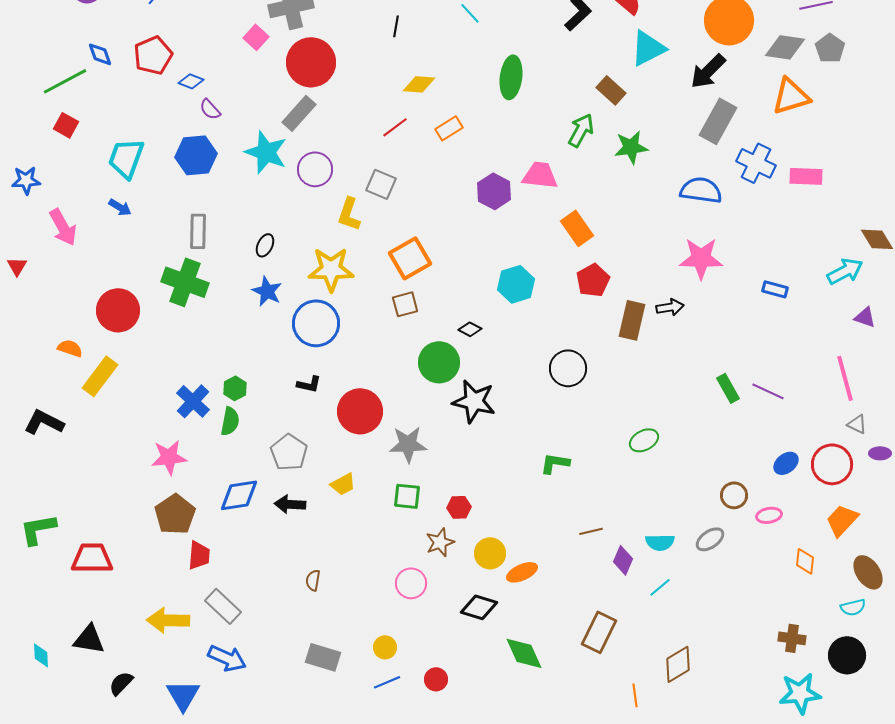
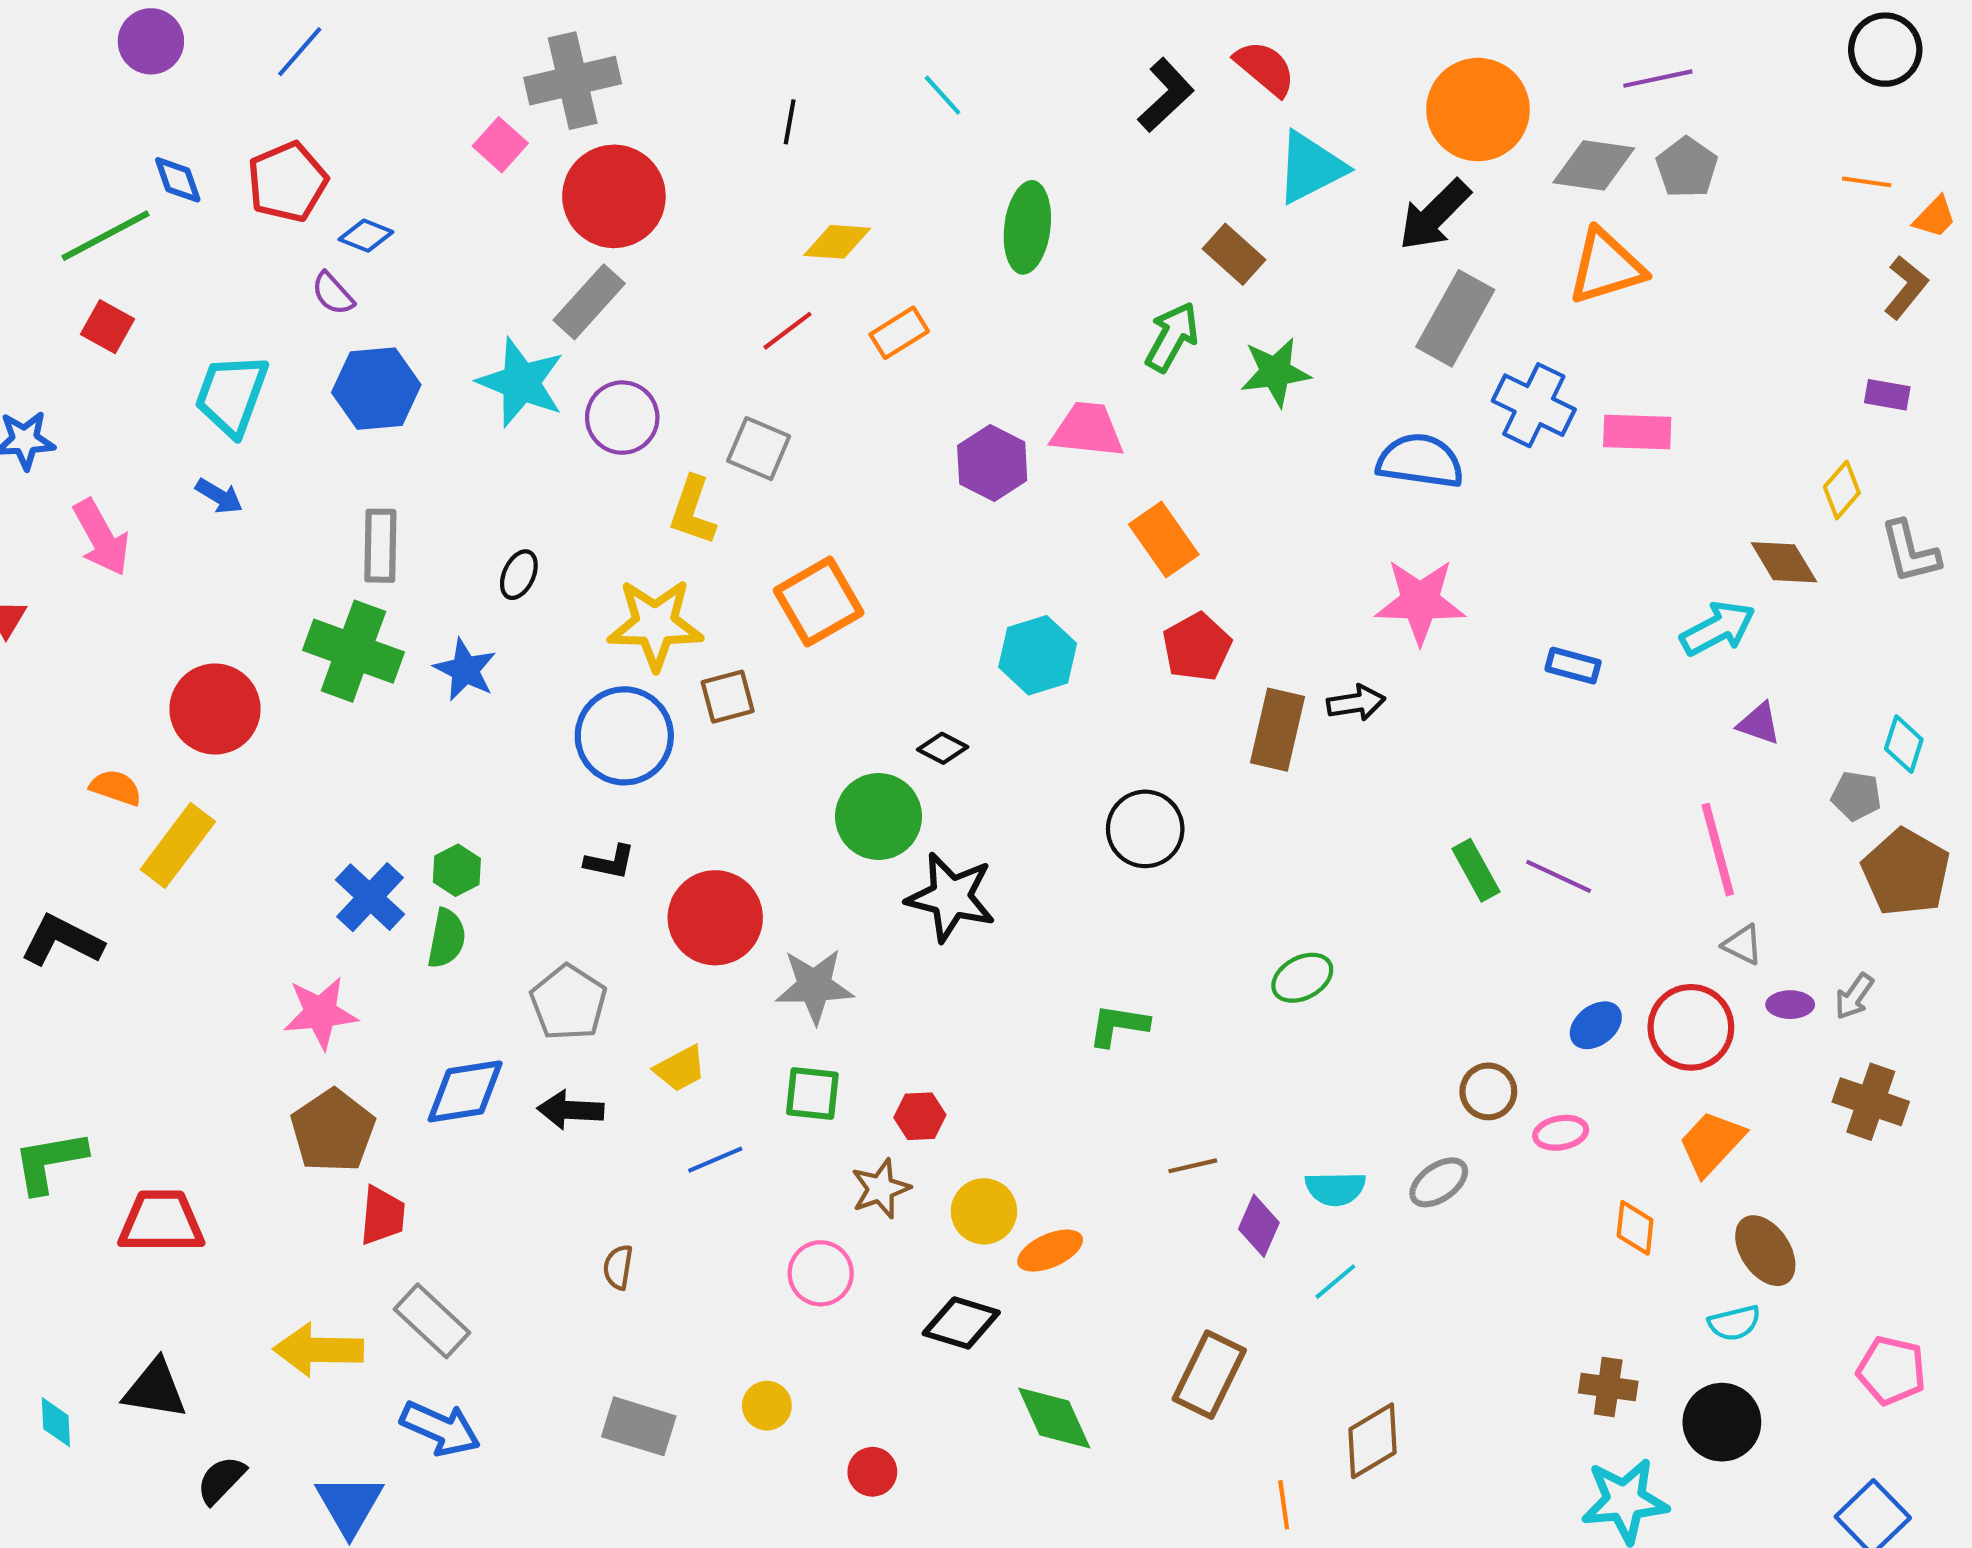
purple semicircle: (210, 109) -> (333, 294), moved
blue star: (267, 291) -> (465, 670), moved
brown square: (405, 304) -> (728, 697), moved
blue line: (387, 682) -> (715, 1160), moved

